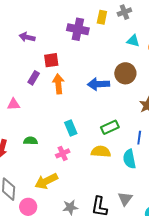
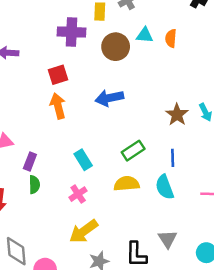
red square: (51, 60) -> (58, 75), moved
brown circle: (125, 73) -> (116, 47), moved
purple rectangle: (34, 78) -> (30, 162), moved
green semicircle: (31, 141) -> (34, 185), turned 96
yellow arrow: (46, 181) -> (84, 231), moved

